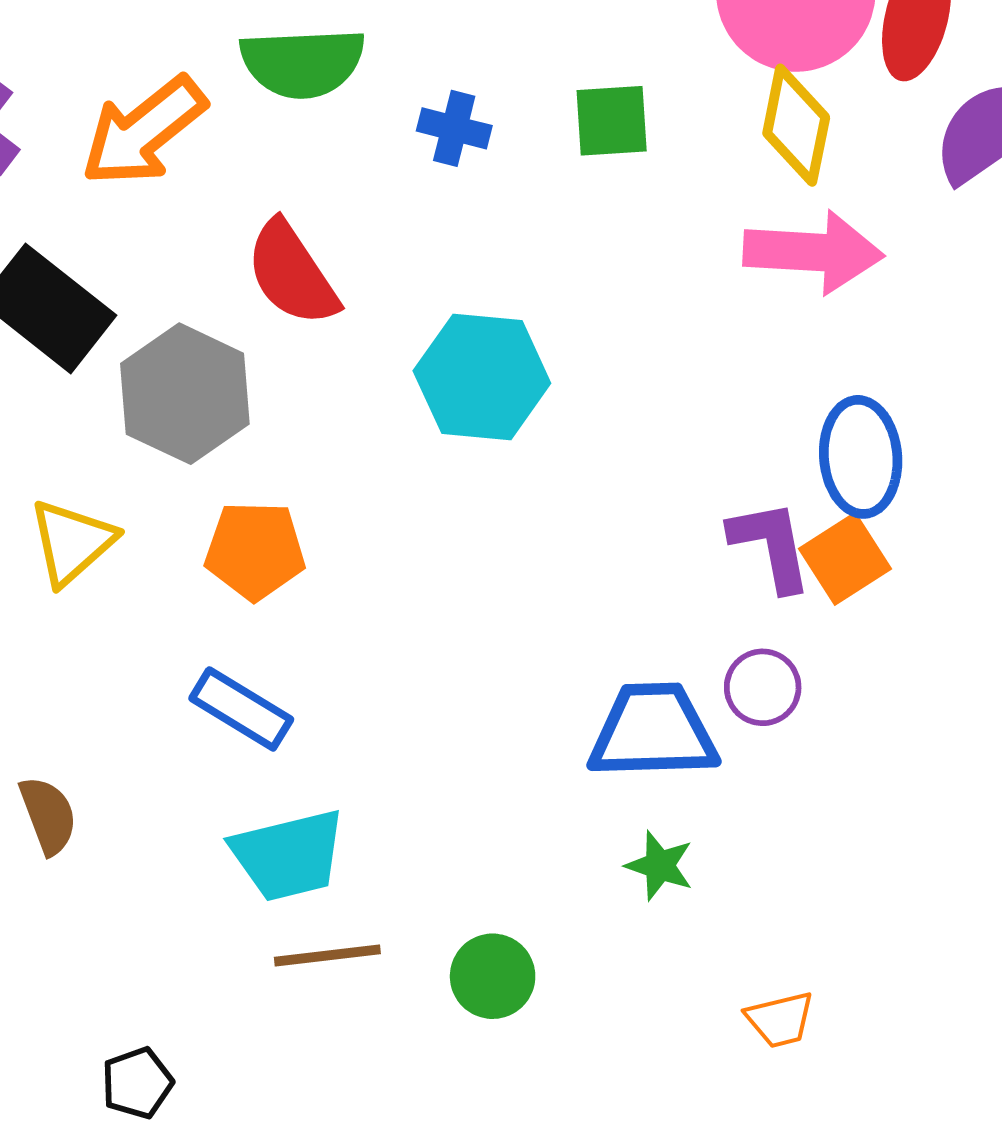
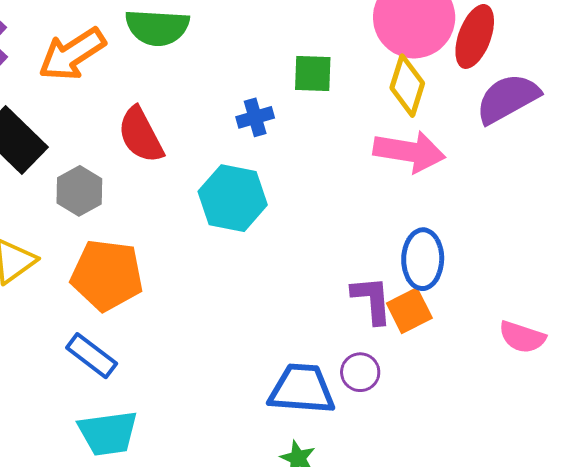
blue cross: (454, 128) -> (255, 117), moved, turned -36
gray hexagon: (185, 394) -> (79, 191), size x0.7
orange pentagon: (255, 551) -> (107, 275), size x1.4

